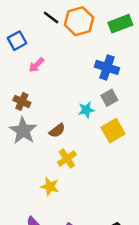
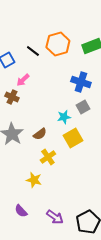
black line: (51, 18) -> (33, 51), moved
brown cross: (22, 101) -> (12, 97), moved
yellow square: (113, 131) -> (73, 138), moved

